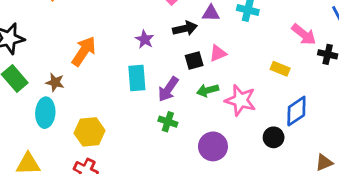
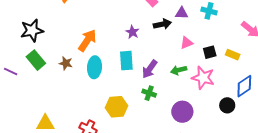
black square: (194, 60) -> (210, 52), moved
cyan ellipse: (45, 113) -> (94, 67), moved
yellow hexagon: (90, 132) -> (116, 107), moved

